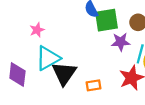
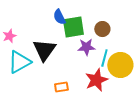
black triangle: (64, 73) -> (44, 50), moved

